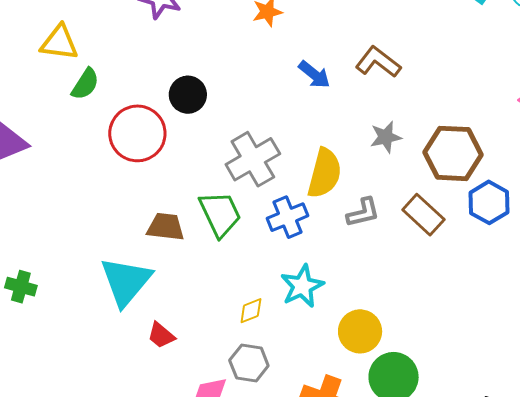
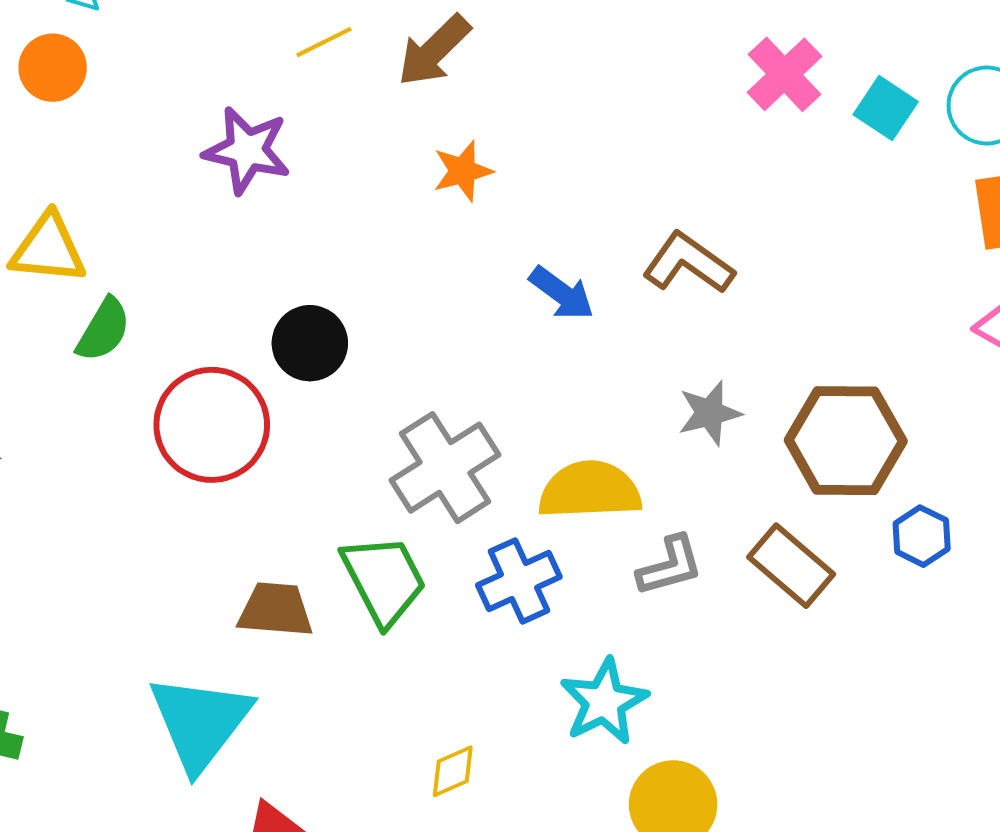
yellow semicircle: (325, 173) -> (590, 490), turned -105
blue hexagon: (489, 202) -> (922, 536), size x0.7
cyan star: (302, 286) -> (604, 702), moved

